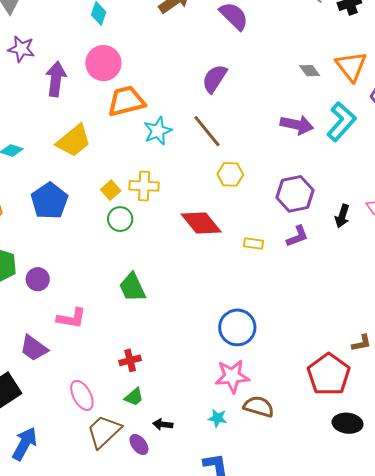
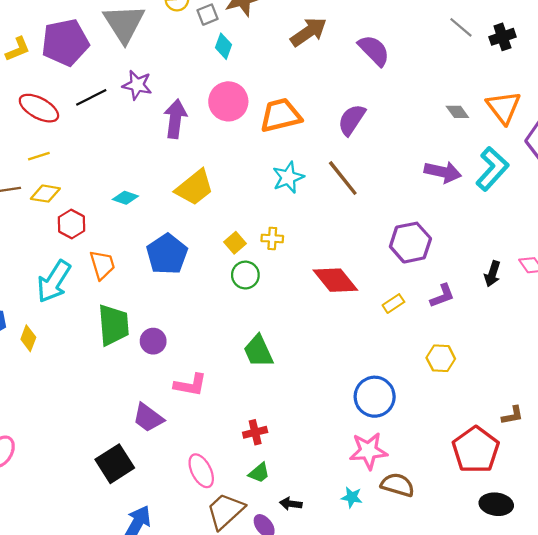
orange trapezoid: (126, 101) -> (281, 115), moved
yellow hexagon: (230, 174) -> (441, 358), moved
yellow cross: (144, 186) -> (272, 238), size x0.7
purple hexagon: (295, 194) -> (410, 243), moved
yellow rectangle: (254, 244) -> (393, 304), turned -42

